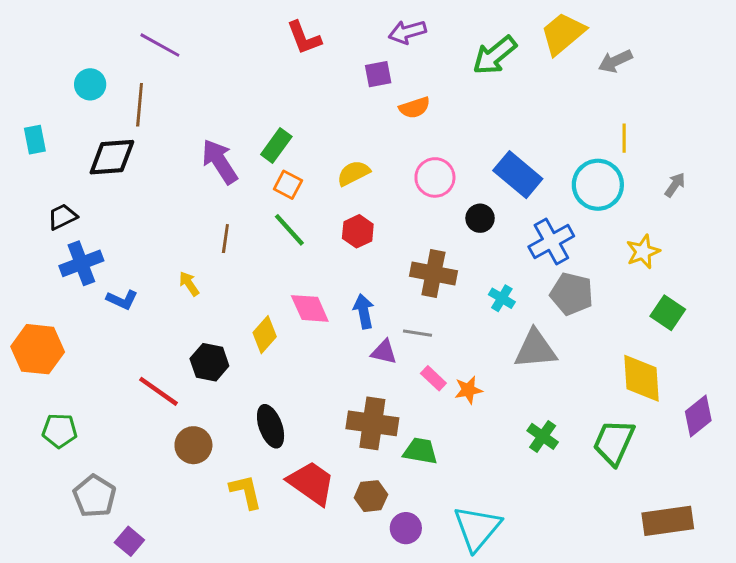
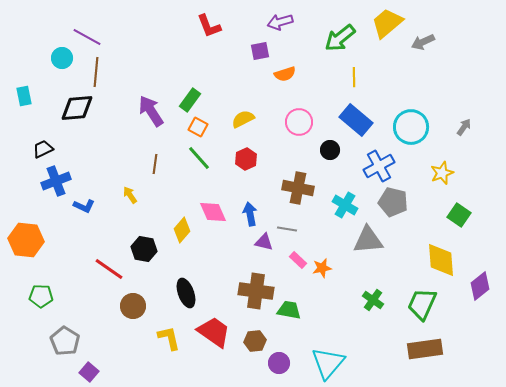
purple line: (160, 45) -> (87, 37), moved
yellow line: (624, 138) -> (354, 77), moved
cyan cross: (502, 298) -> (345, 205), size x1.4
brown rectangle: (668, 521) -> (425, 349), moved

